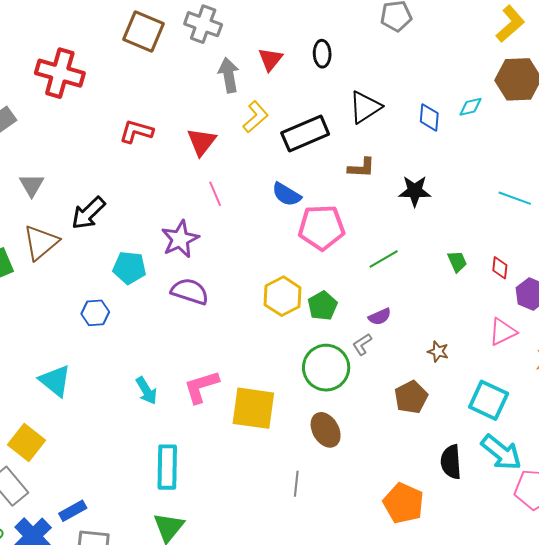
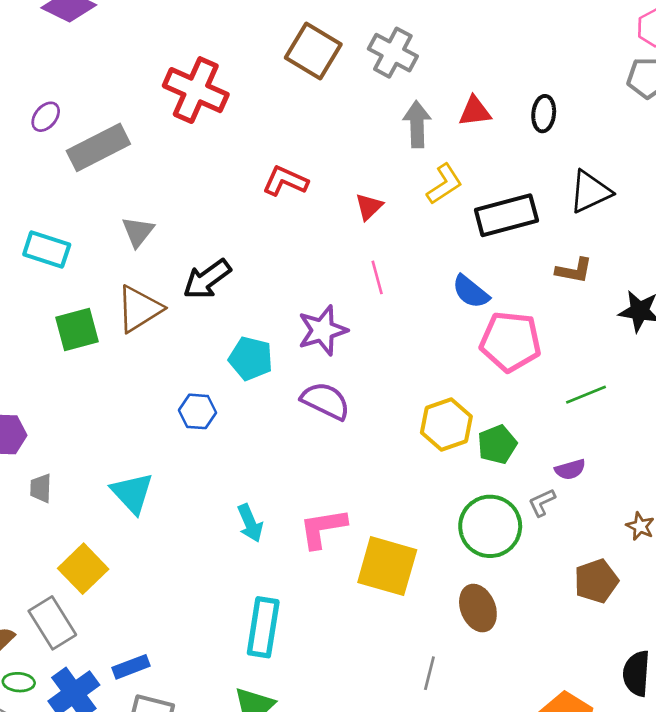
red triangle: (270, 59) -> (475, 111), turned 36
red triangle: (201, 142) -> (369, 207), size x0.7

